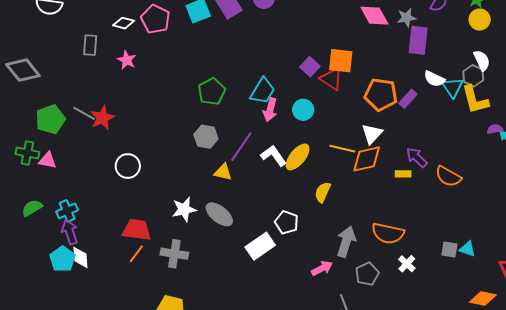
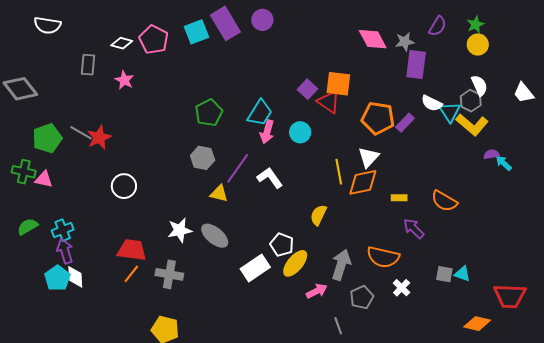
yellow L-shape: (475, 100) -> (472, 125), turned -36
yellow line: (342, 149) -> (339, 172), turned 65
yellow ellipse: (298, 157) -> (295, 263), moved
purple arrow: (417, 157) -> (414, 229), moved

